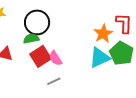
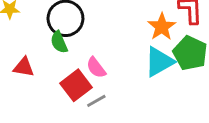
green semicircle: (31, 39) -> (59, 42), turned -98
red square: (41, 56) -> (76, 85), moved

